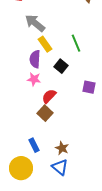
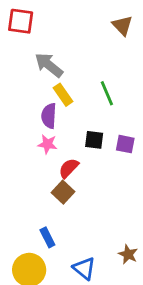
black square: (61, 66) -> (94, 140), moved, turned -32
purple square: (89, 87) -> (125, 144), moved
brown star: (62, 148) -> (128, 254), moved

